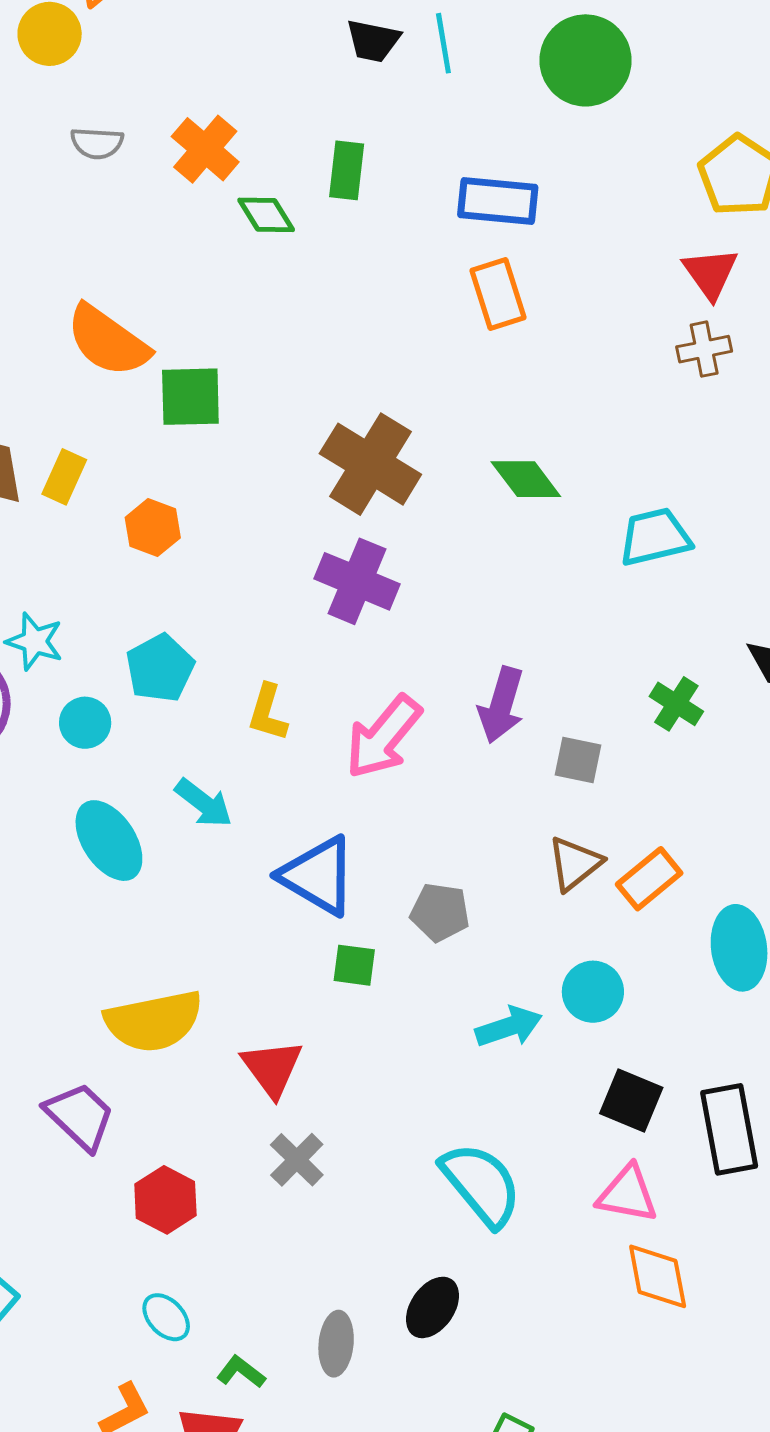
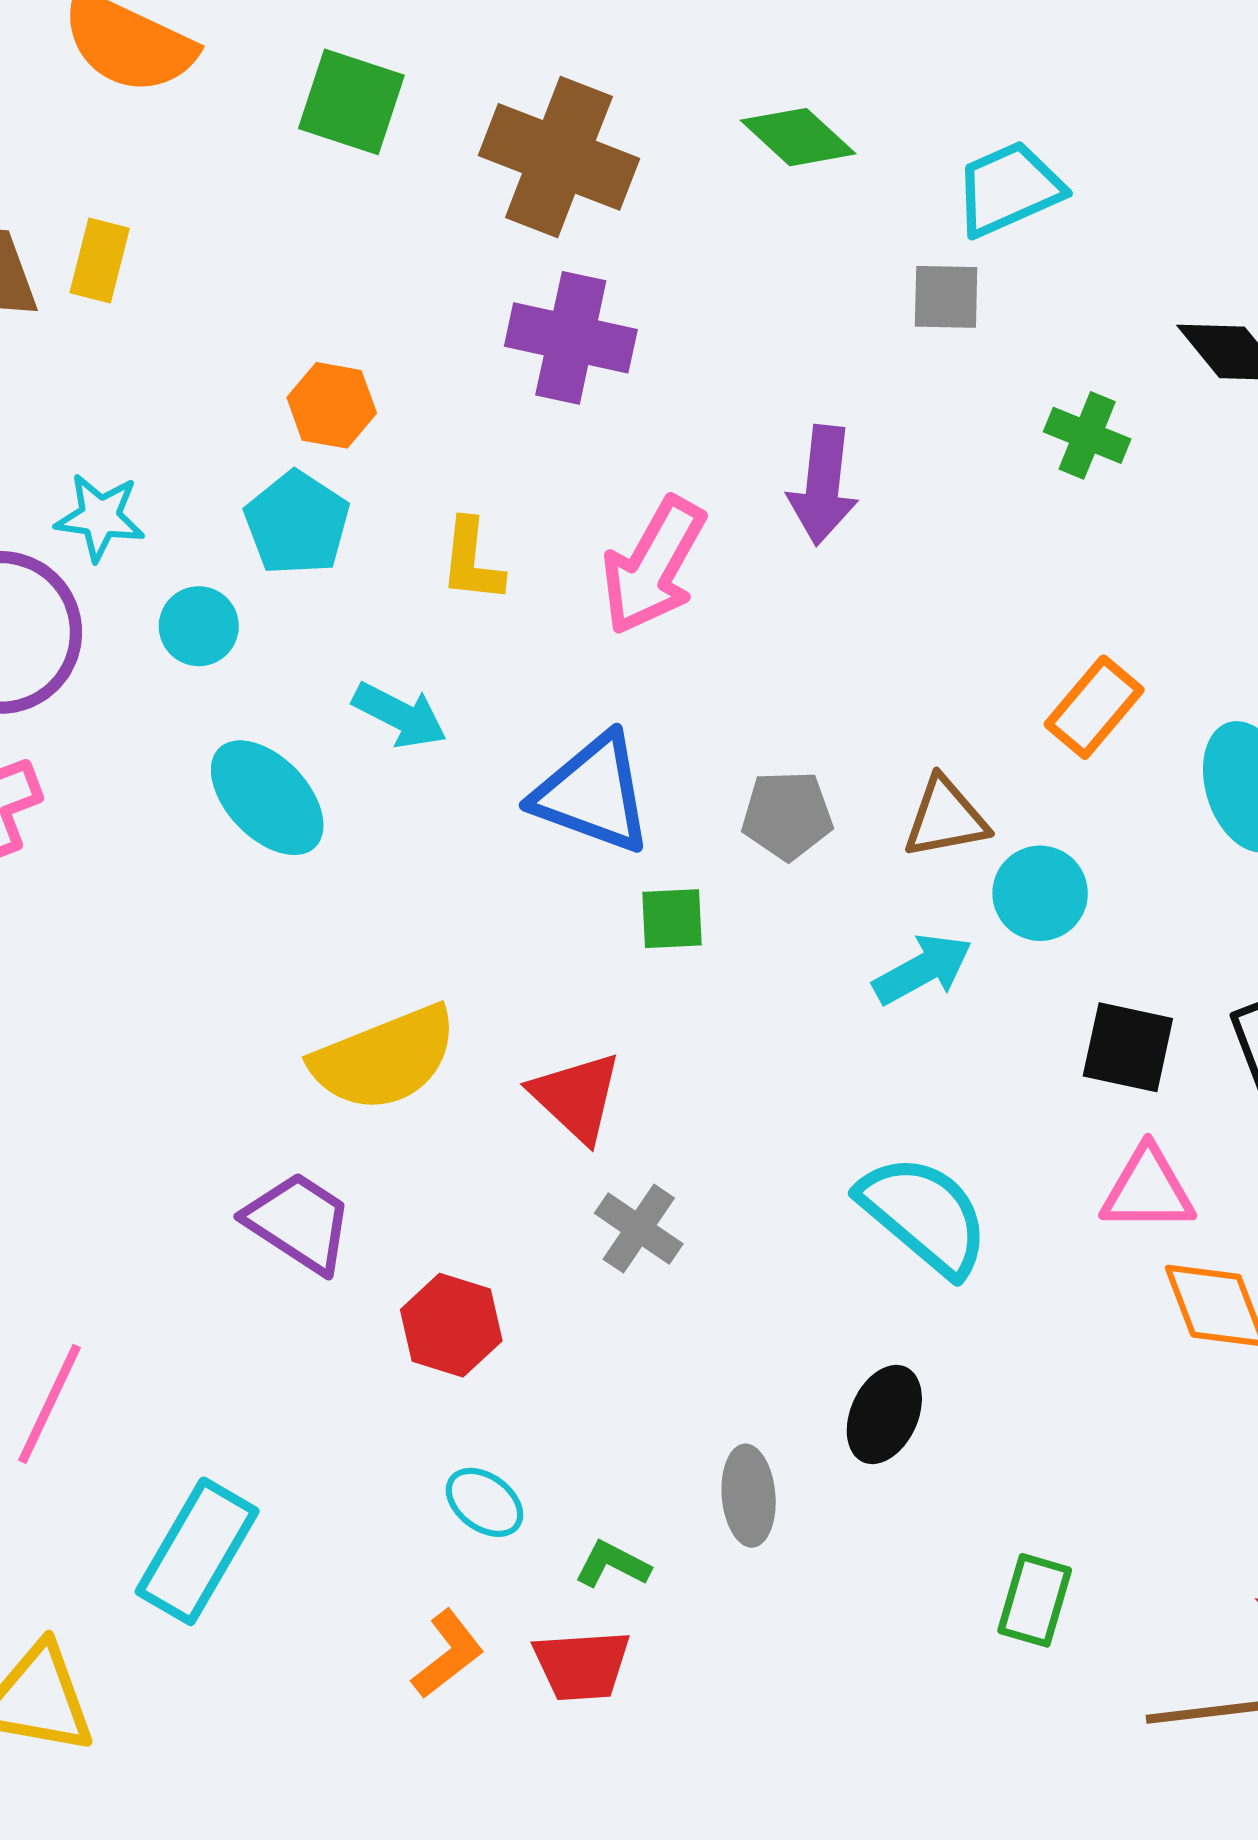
green square: (190, 397) -> (351, 102), moved, turned 30
orange hexagon: (153, 528) -> (332, 405), moved
gray square: (578, 760) -> (946, 297), moved
brown triangle: (575, 864) -> (945, 818), moved, turned 38

